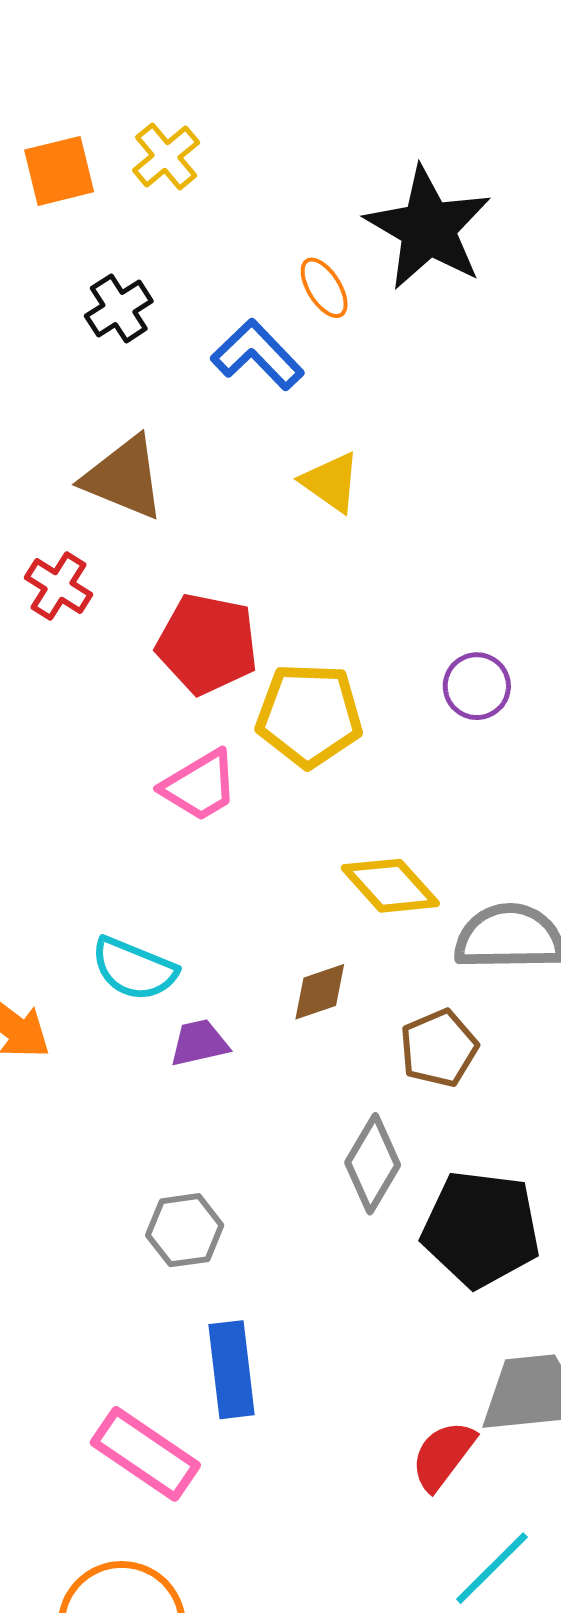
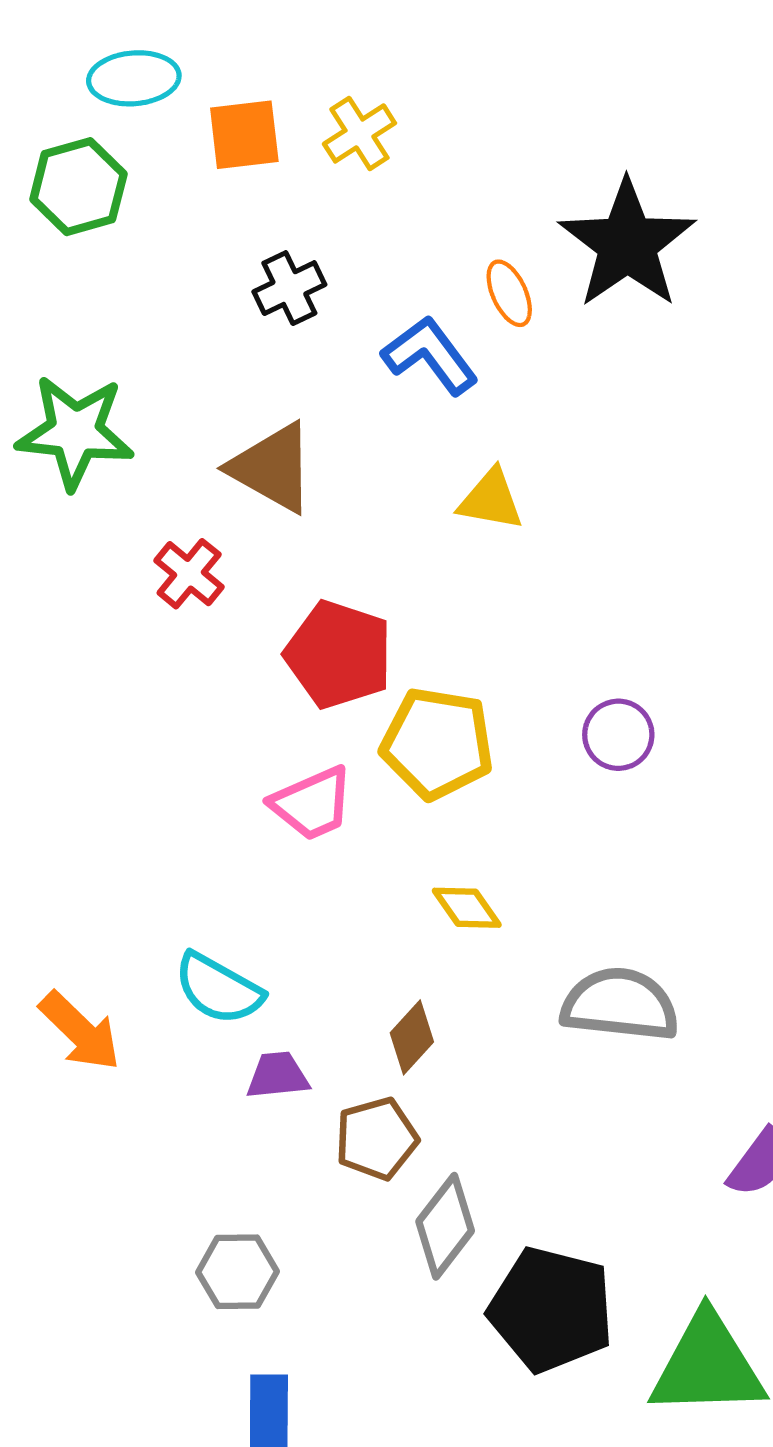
yellow triangle: (331, 482) -> (491, 500), turned -32
yellow diamond: (390, 886) -> (467, 908), moved, size x0.7
brown diamond: (320, 992) -> (412, 1037), turned -36
brown pentagon: (439, 1048) -> (376, 1139), moved

